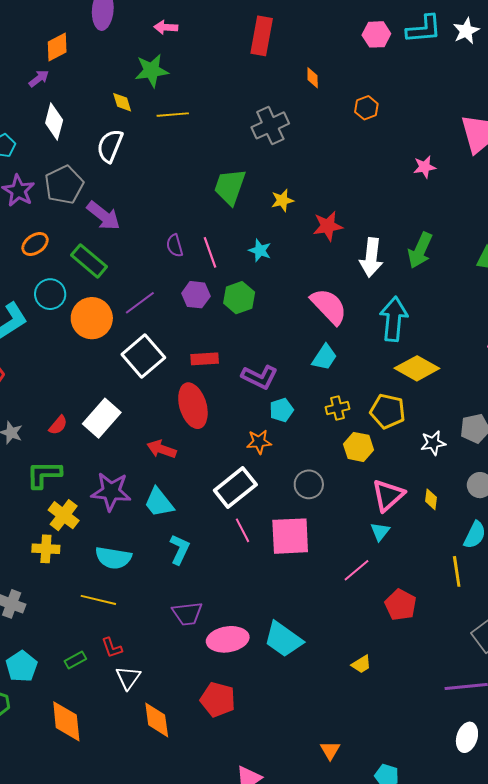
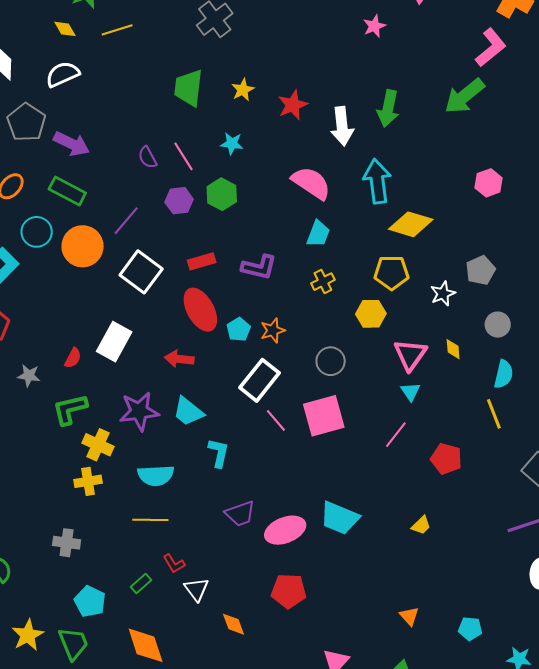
white semicircle: (110, 146) -> (63, 74), turned 56
yellow cross: (337, 408) -> (323, 282), moved
cyan pentagon: (281, 410) -> (239, 329), moved
orange diamond: (157, 720) -> (234, 624), size x0.7

